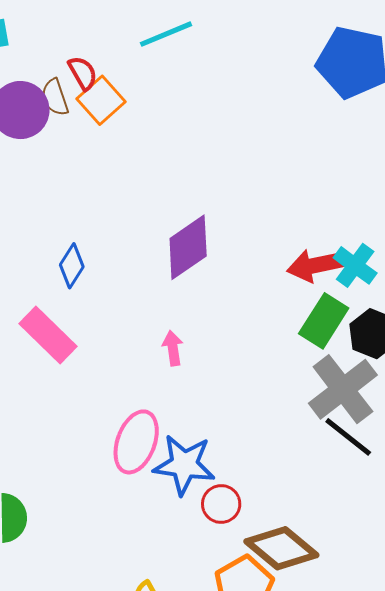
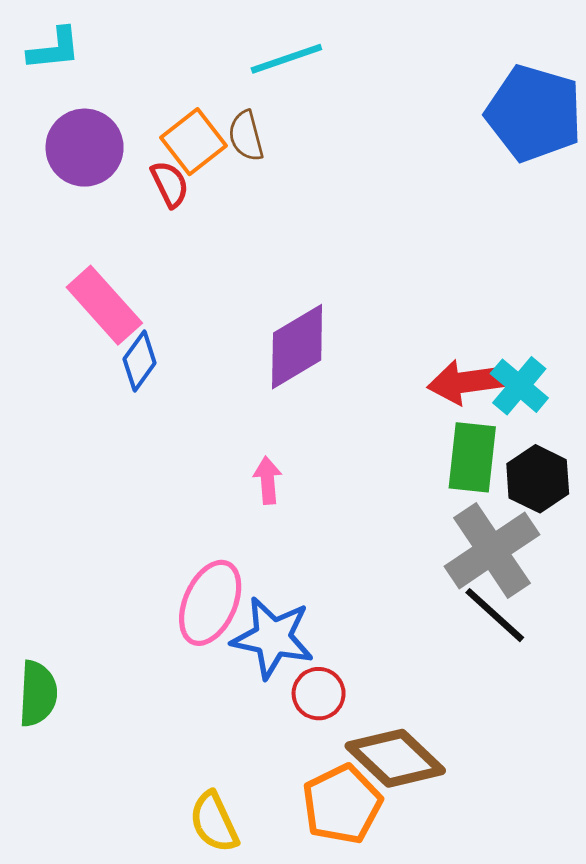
red semicircle: (83, 73) -> (170, 184), moved
brown semicircle: (55, 97) -> (246, 136), moved
green rectangle: (324, 321) -> (472, 457), turned -30
pink rectangle: (48, 335) -> (104, 305), moved

